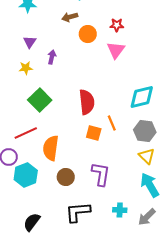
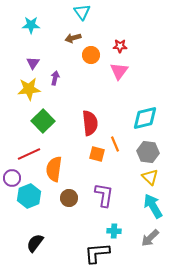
yellow star: (26, 68) -> (29, 89), size x1.6
cyan cross: (120, 210) -> (114, 231), moved
black L-shape: (78, 212) -> (97, 253), moved

